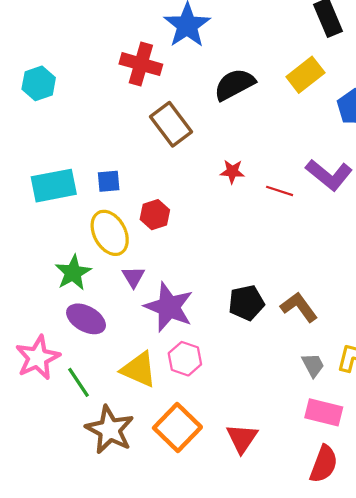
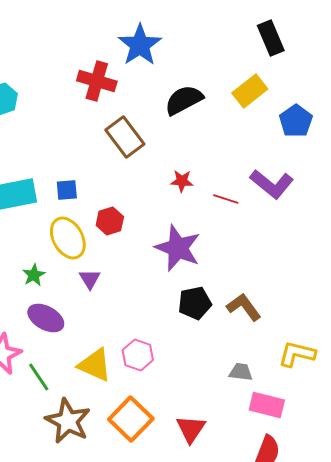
green star: (73, 273) -> (34, 275), size x0.7
purple star: (169, 307) -> (178, 248), moved
gray trapezoid: (313, 365) -> (241, 372), moved, turned -55

